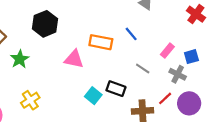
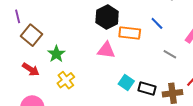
black hexagon: (45, 24) -> (107, 17), moved
black rectangle: (116, 89) -> (147, 89), moved
yellow cross: (30, 100) -> (66, 80), moved

